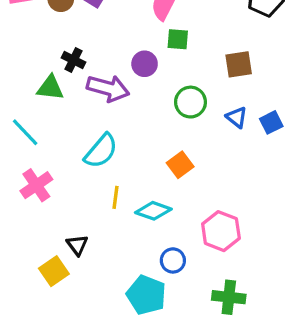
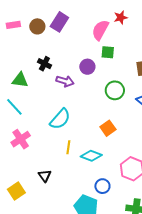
green triangle: (50, 88) -> (20, 80), moved
purple arrow: (108, 88) -> (65, 81), size x0.7
yellow square: (54, 271) -> (16, 191), moved

